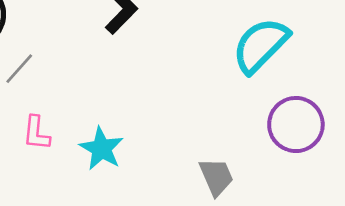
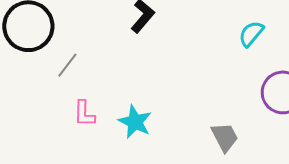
cyan semicircle: (261, 45) -> (251, 34), size x0.6

